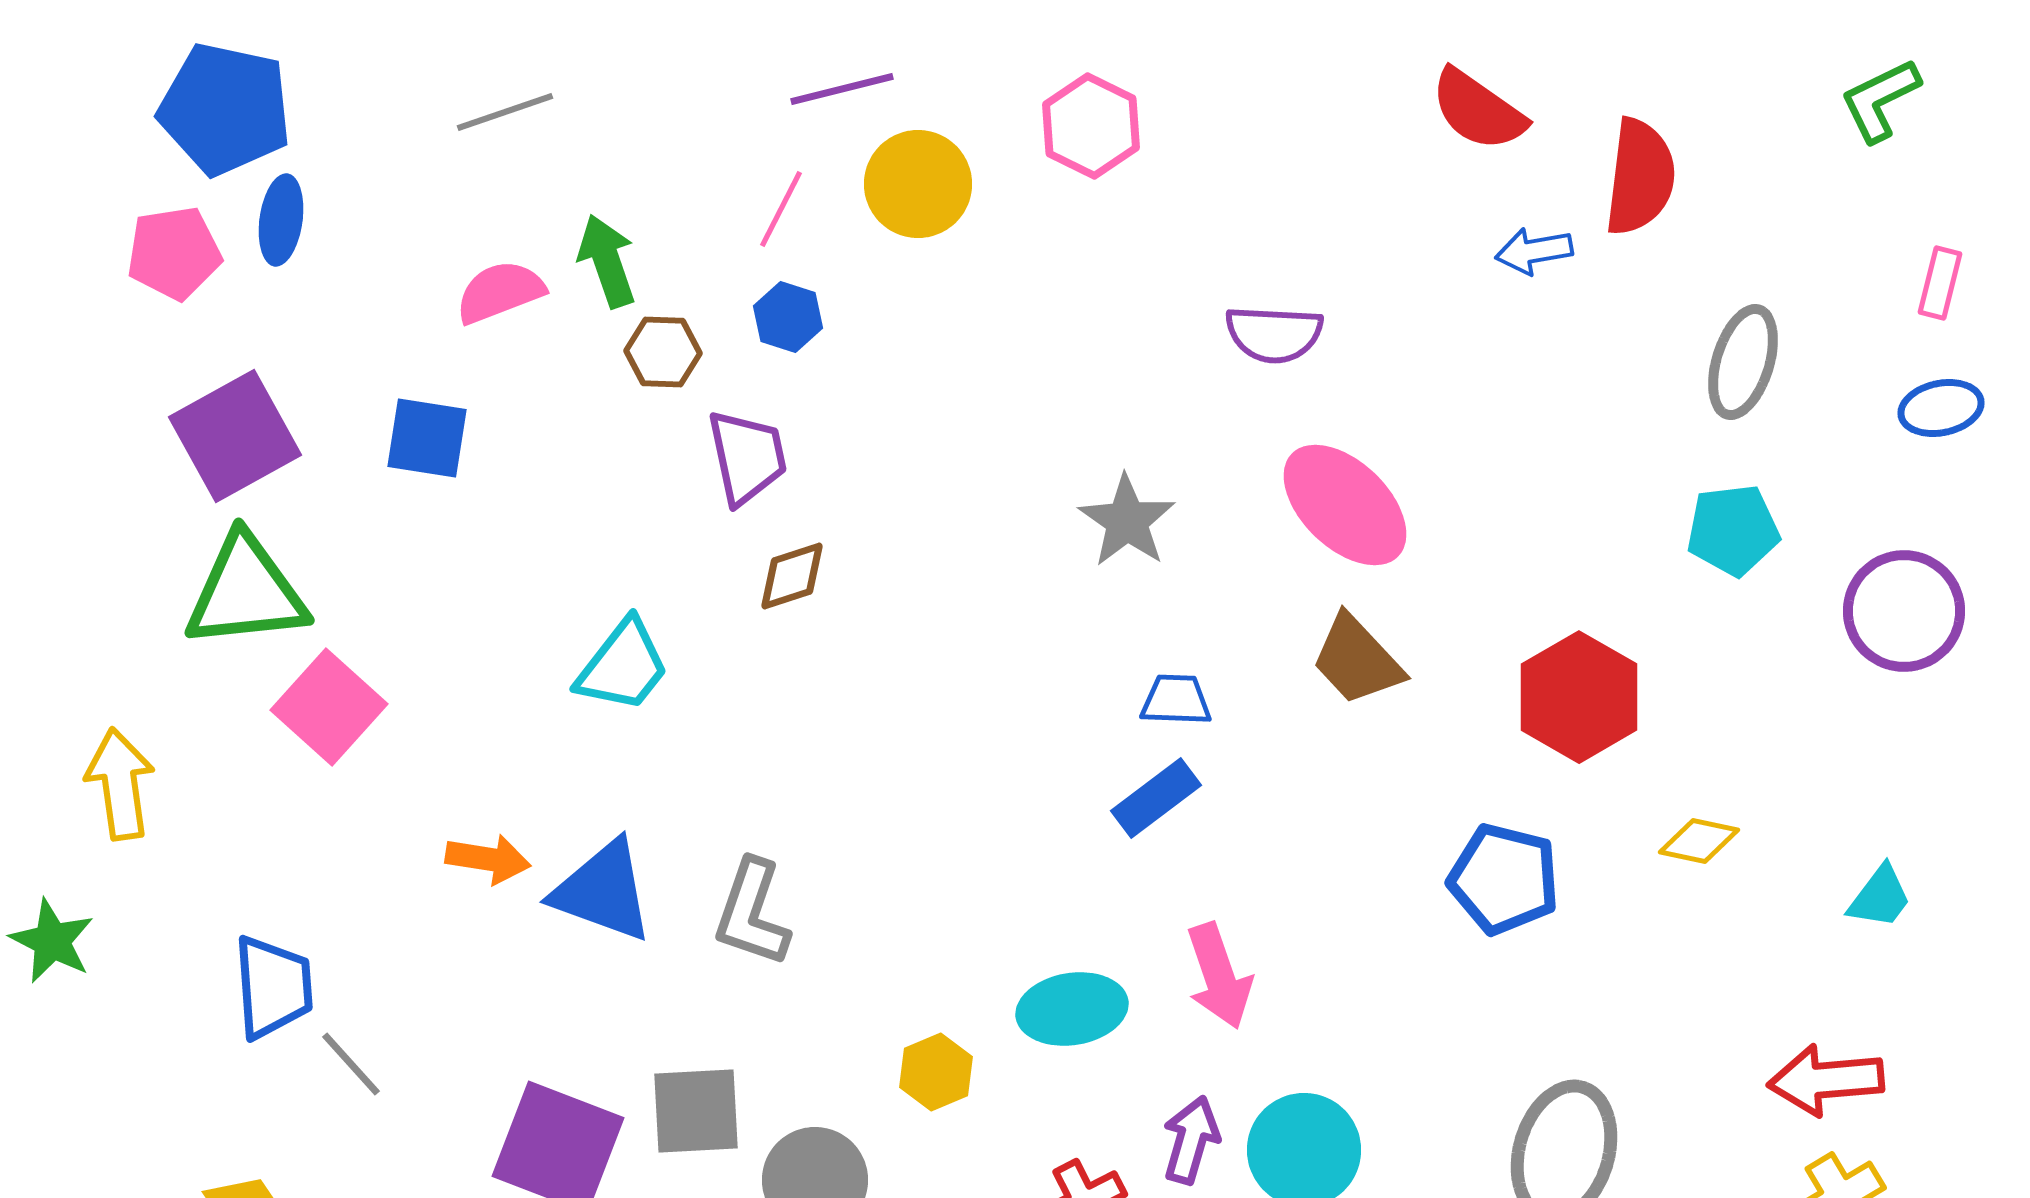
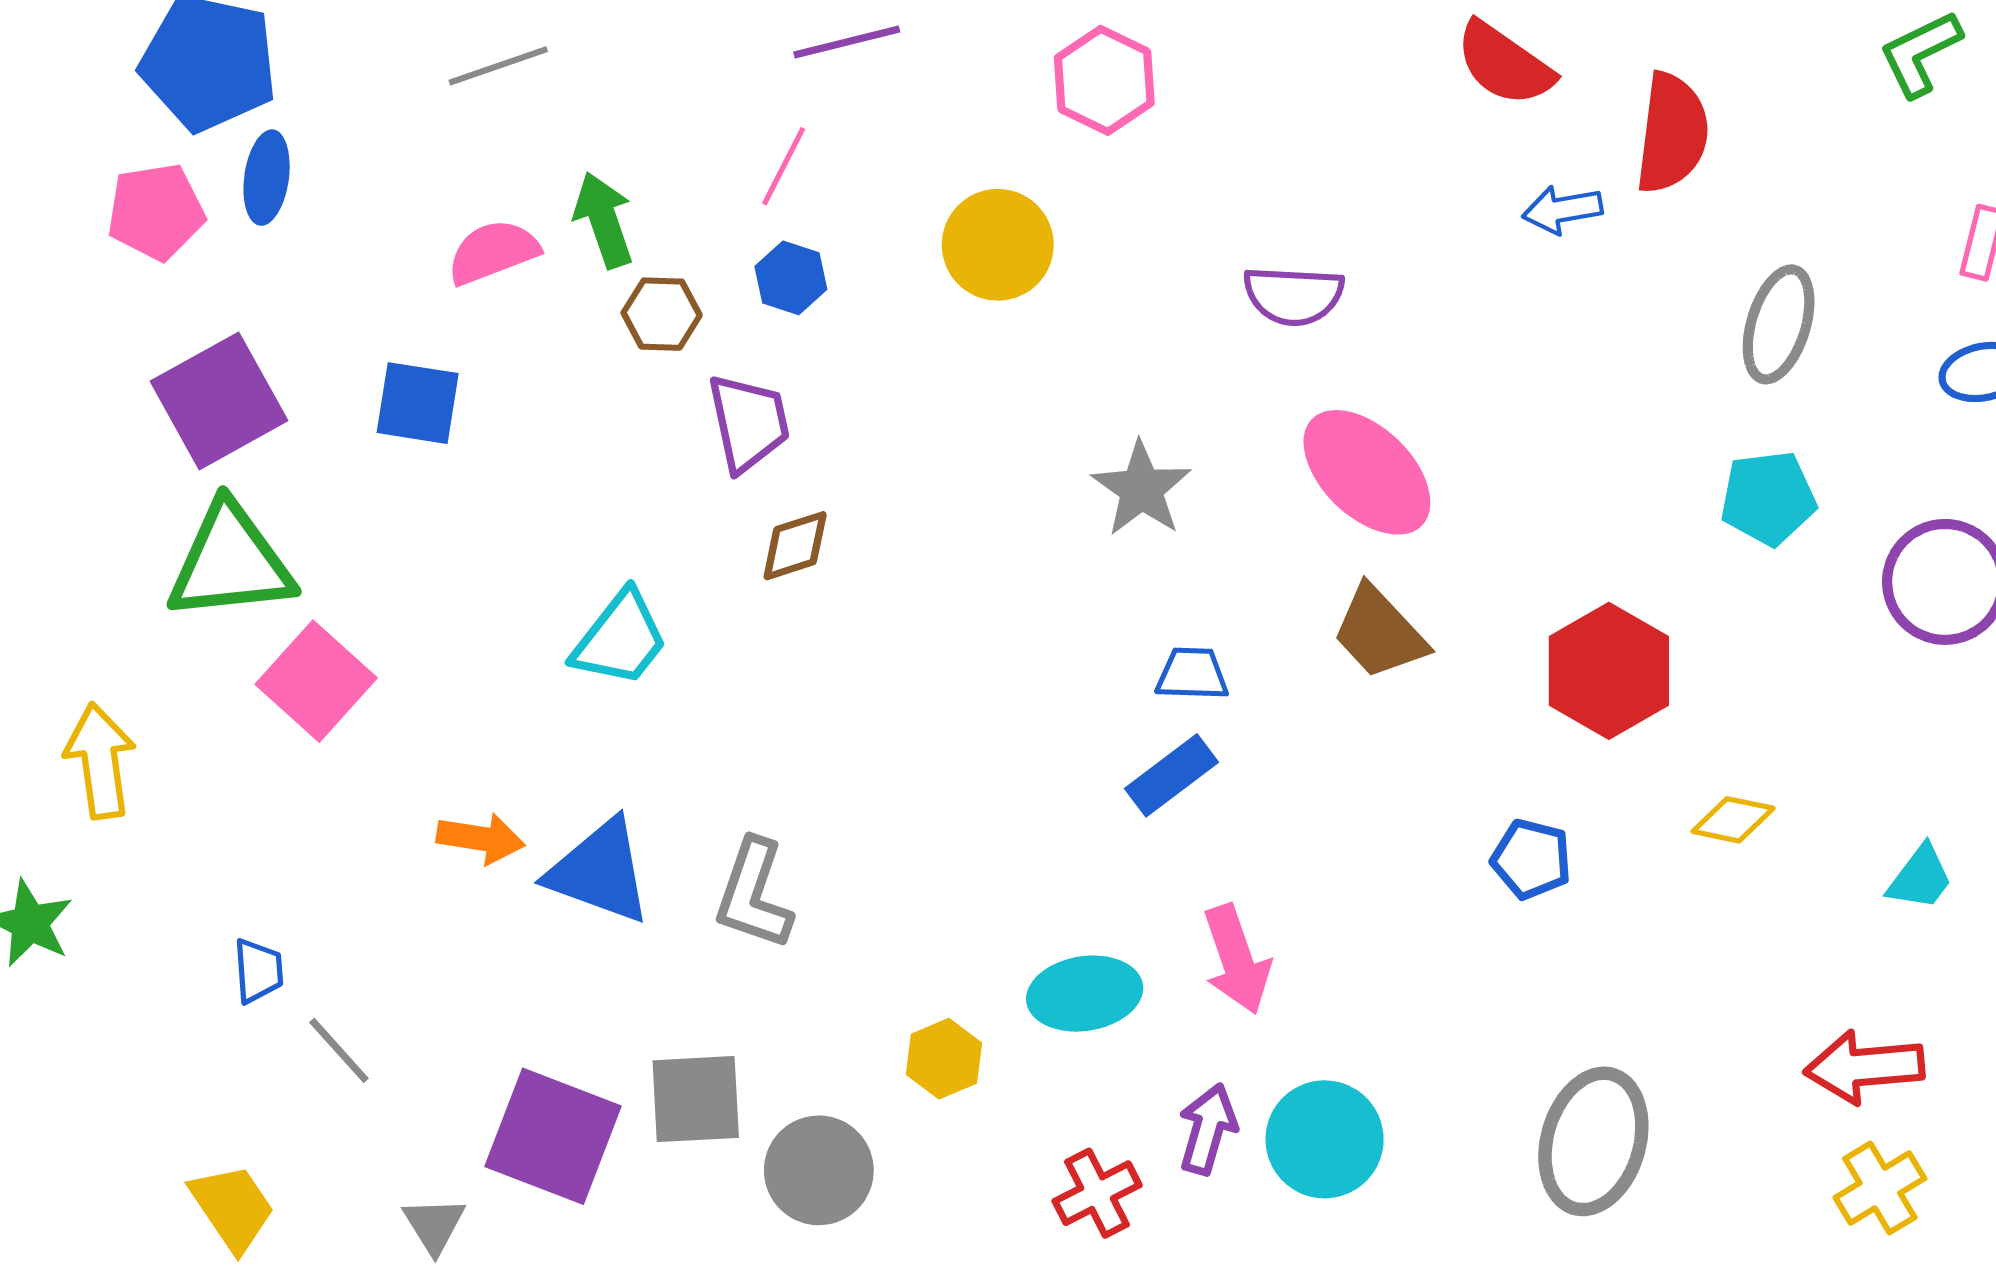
yellow circle: (918, 184) -> (998, 245), moved
blue pentagon: (1504, 879) -> (1531, 859), size x0.7
blue trapezoid: (273, 987) -> (258, 971), size x0.6

